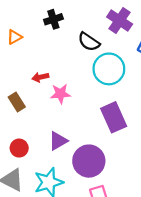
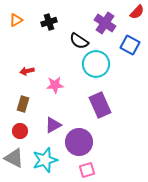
orange triangle: (14, 37) -> (16, 20), moved
red arrow: (40, 77) -> (27, 71), moved
brown rectangle: (17, 102) -> (23, 104), moved, turned 49

